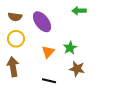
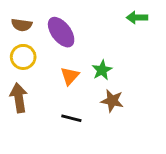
green arrow: (79, 11) -> (137, 18), moved

